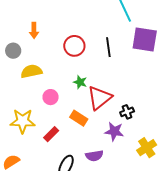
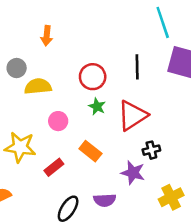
red circle: (74, 46) -> (93, 77), moved
gray circle: (13, 51) -> (17, 68), moved
red triangle: (100, 98) -> (132, 116), moved

